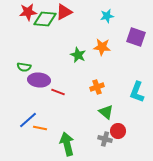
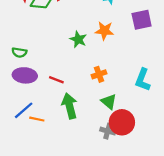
purple square: (136, 37) -> (142, 20), turned -30
purple ellipse: (39, 80) -> (25, 75), moved
red circle: (118, 131) -> (122, 122), size x1.5
green arrow: (67, 144) -> (70, 106), moved

